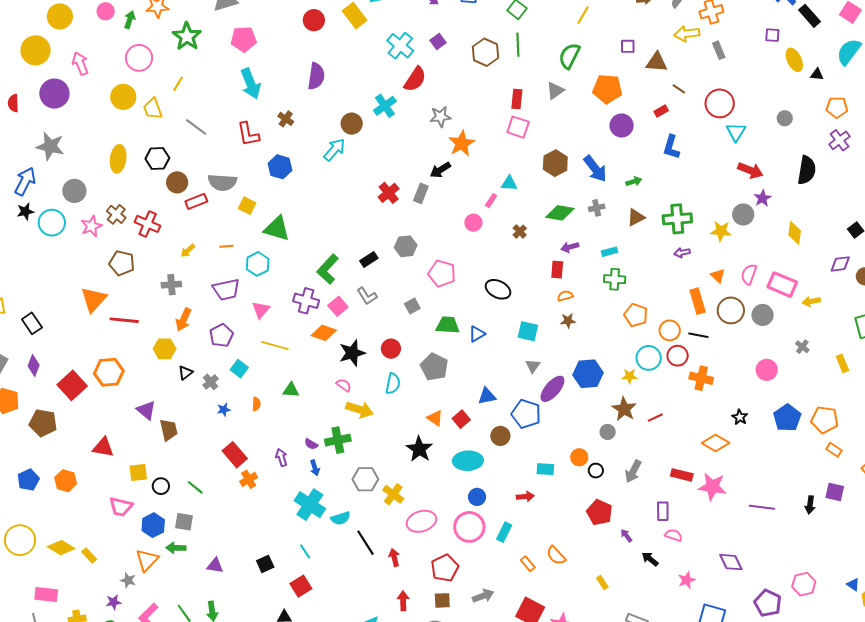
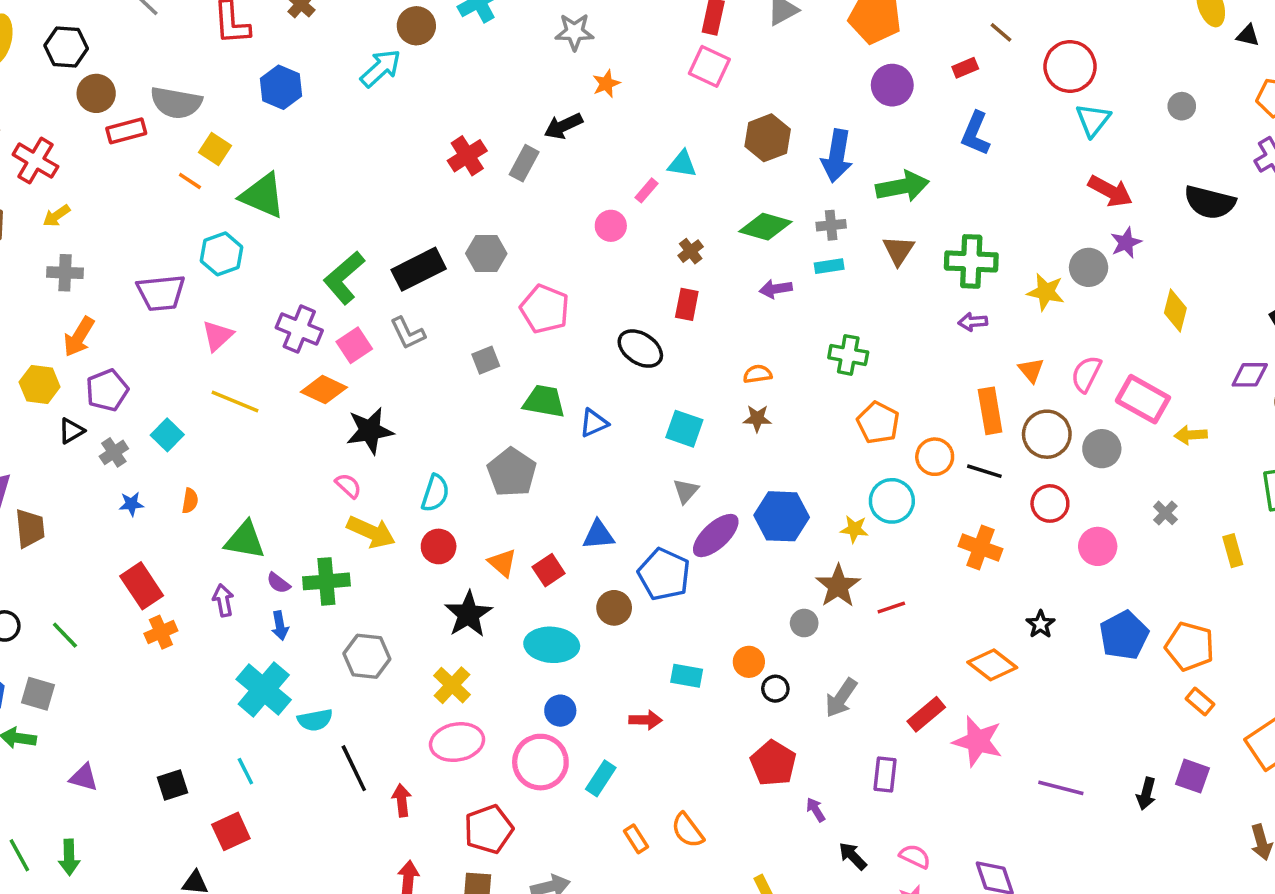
orange star: (462, 143) -> (606, 84), size x0.6
blue arrow: (595, 169) -> (837, 156), turned 40
black semicircle: (807, 170) -> (1210, 202), turned 88
green arrow: (634, 181) -> (902, 186), size x1.8
brown triangle: (636, 217) -> (898, 250), turned -36
orange line: (227, 246) -> (190, 181), moved, turned 32
yellow arrow: (188, 251) -> (56, 216), moved
cyan rectangle: (610, 252) -> (829, 266), moved
black rectangle: (369, 259) -> (419, 269), size x1.6
red rectangle: (557, 270) -> (687, 304), moved
purple pentagon: (221, 335) -> (107, 390), moved
red circle: (391, 349) -> (439, 546), moved
red circle: (678, 356) -> (1050, 503), moved
green triangle: (291, 390) -> (245, 540), moved, size x1.4
red rectangle: (682, 475) -> (926, 714), turned -60
yellow cross: (393, 494) -> (452, 685), moved
pink semicircle: (674, 535) -> (915, 856), moved

